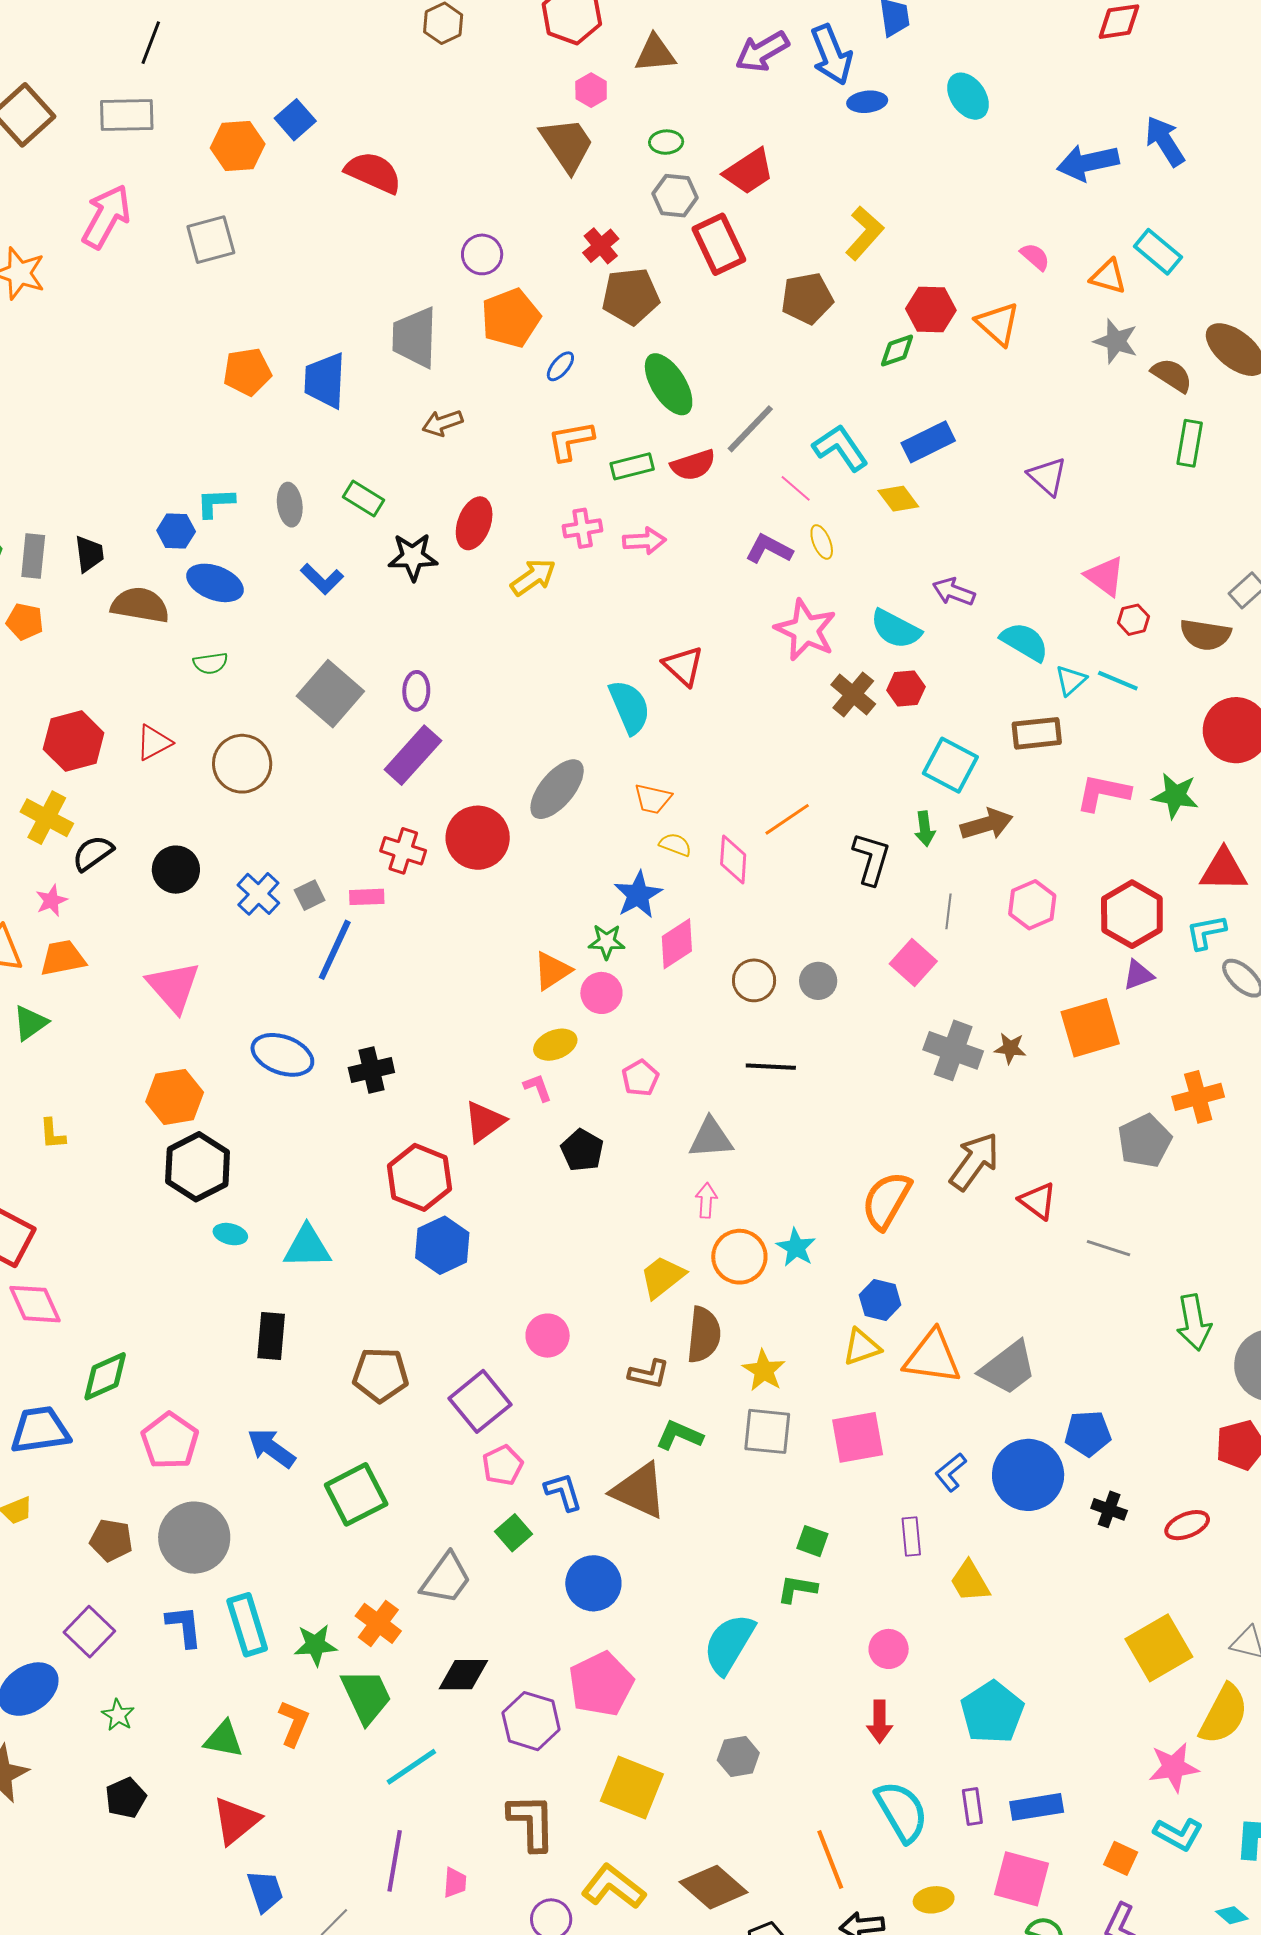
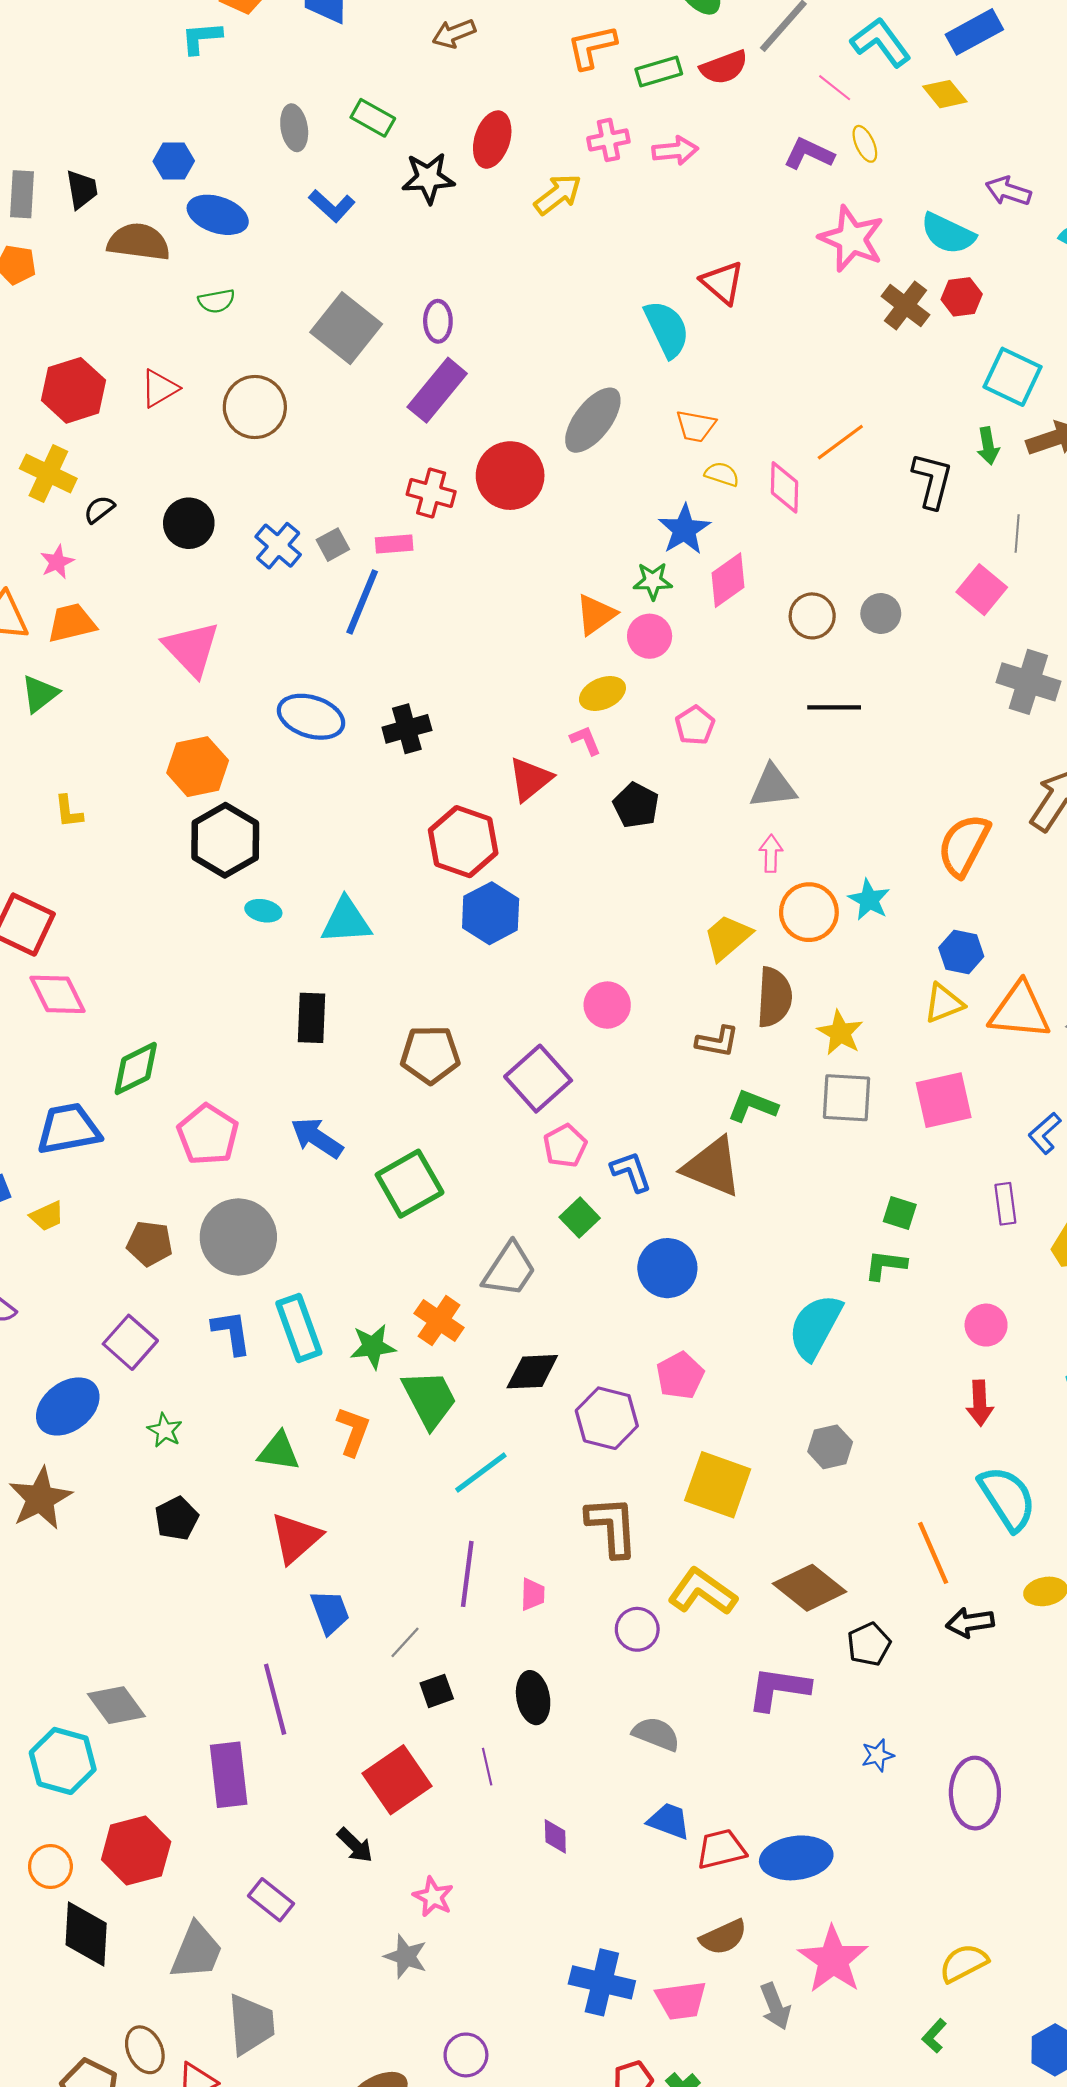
cyan L-shape: (216, 503) -> (201, 38), moved
black semicircle: (93, 853) -> (99, 509), size x0.7
pink pentagon: (601, 1684) -> (680, 1376), size x0.7

